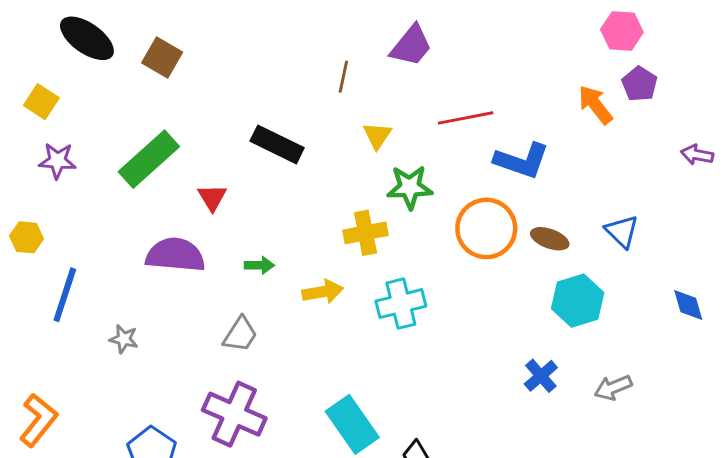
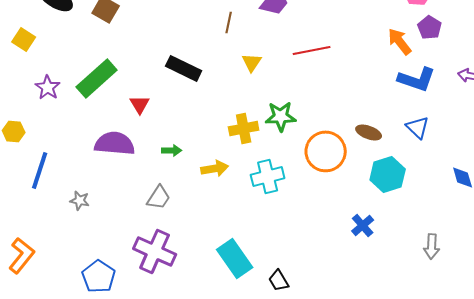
purple star: (57, 161) -> (48, 87), moved, turned 30
blue L-shape: (522, 161) -> (417, 79), moved
green star: (410, 187) -> (281, 116), moved
orange circle: (486, 228) -> (326, 151), moved
gray arrow: (613, 388) -> (432, 246), moved, turned -65

